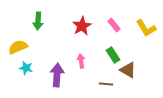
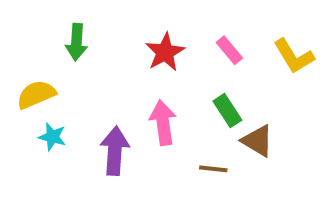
pink arrow: (81, 61) -> (163, 123), size x1.5

